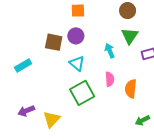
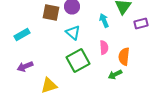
purple arrow: (26, 111) -> (25, 66), moved
yellow triangle: (52, 119) -> (49, 86), turned 30
green arrow: (142, 120) -> (115, 74), moved

